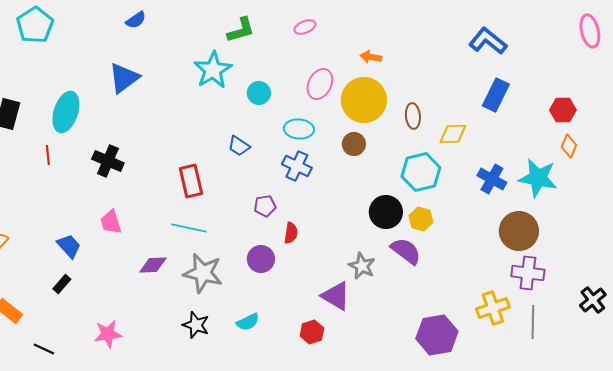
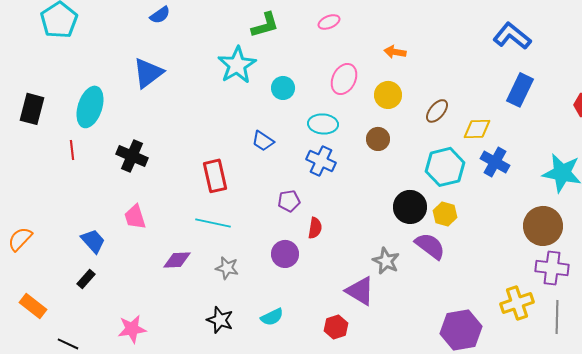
yellow circle: (364, 100) -> (388, 95), size x0.6
brown ellipse: (413, 116) -> (437, 111), turned 45
blue cross: (492, 179) -> (495, 162), moved
gray star: (203, 273) -> (227, 268), size x0.6

